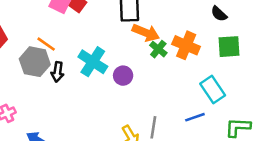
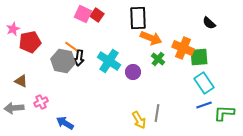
green square: (229, 47) -> (199, 57), moved
green cross: (158, 49) -> (158, 59), moved
black arrow: (57, 72) -> (79, 58), moved
blue line: (195, 117) -> (204, 105), moved

